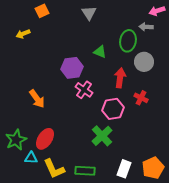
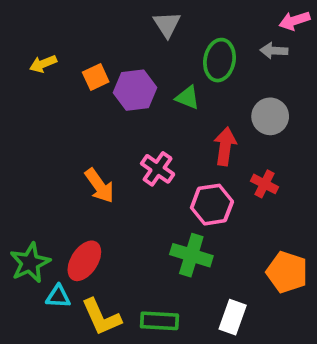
orange square: (42, 11) -> (96, 77), moved
green ellipse: (128, 41) -> (219, 60), moved
purple hexagon: (72, 68) -> (135, 90), moved
orange arrow: (37, 99) -> (99, 186), moved
green cross: (102, 136) -> (191, 255), turned -30
orange pentagon: (153, 168) -> (287, 272), moved, turned -30

